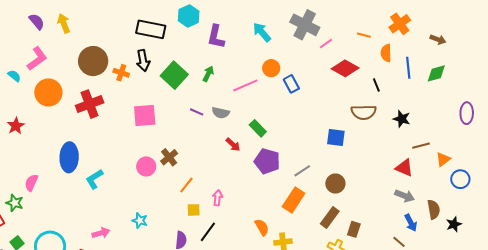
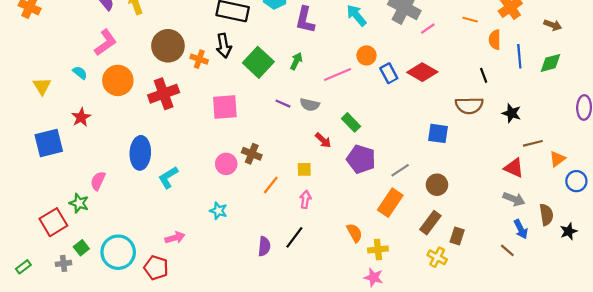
red diamond: (345, 68) -> (422, 72), moved
cyan semicircle: (14, 76) -> (80, 73), moved
brown cross: (169, 157) -> (252, 154), turned -30
yellow square: (194, 210) -> (304, 169), moved
cyan star: (140, 221) -> (218, 211), moved

